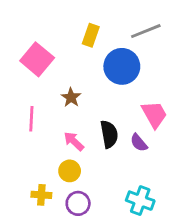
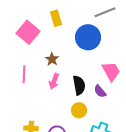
yellow rectangle: (91, 35) -> (56, 18), moved, turned -35
pink arrow: (74, 141) -> (54, 81), moved, turned -112
yellow circle: (70, 171) -> (79, 110), moved

